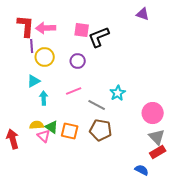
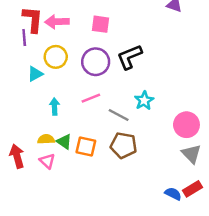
black L-shape: (99, 37) -> (130, 57), moved
purple line: (32, 46) -> (24, 38), moved
purple circle: (78, 61) -> (96, 62), size x1.5
cyan triangle: (34, 81) -> (35, 74), moved
pink triangle: (44, 136) -> (47, 161), moved
red rectangle: (158, 152) -> (193, 189), moved

